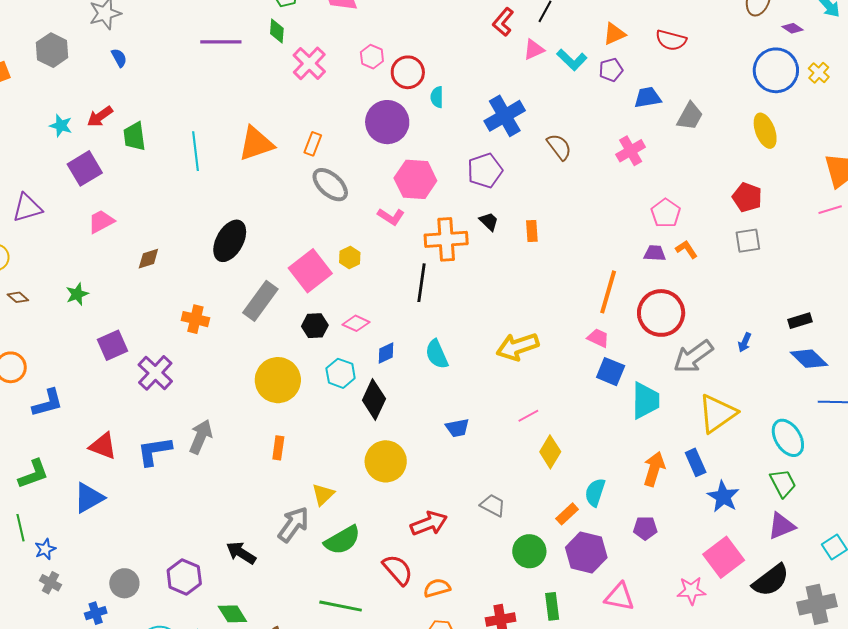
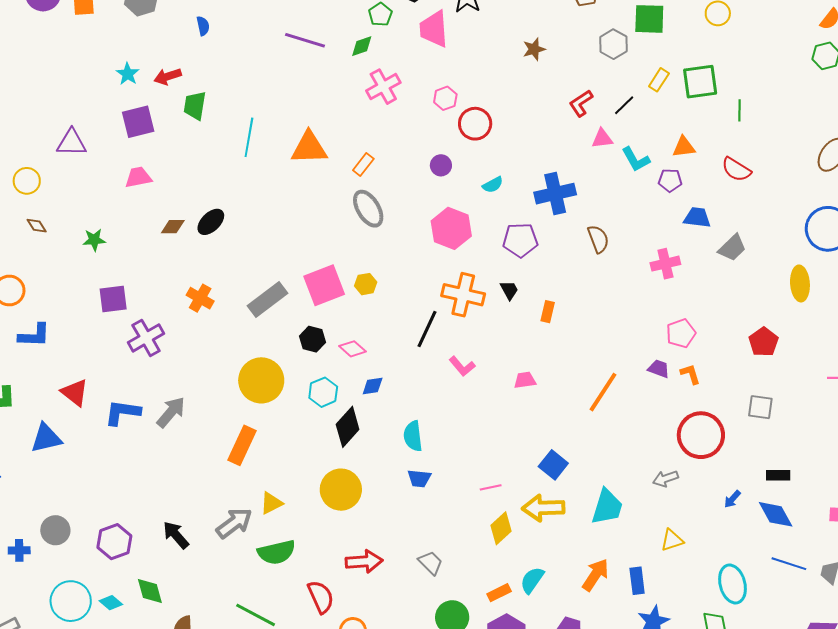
green diamond: (277, 31) -> (362, 46), turned 50
cyan semicircle: (437, 97) -> (493, 185), moved, turned -135
purple circle: (387, 122) -> (441, 165), size x0.5
pink L-shape: (391, 217) -> (462, 366), moved
black ellipse: (230, 241) -> (211, 222), moved, size x0.7
gray square: (748, 241) -> (760, 407), moved
red circle: (661, 313) -> (701, 435), moved
pink trapezoid: (598, 338) -> (525, 380), moved, turned -50
blue arrow: (745, 342) -> (732, 499), moved
yellow arrow: (518, 347) -> (543, 508), moved
cyan semicircle: (437, 354) -> (413, 436), moved
gray arrow: (693, 357) -> (666, 479), size x0.6
blue square: (611, 372) -> (553, 465), moved
yellow triangle: (717, 414) -> (672, 540), size x0.6
orange rectangle: (278, 448) -> (242, 445), size x1.6

